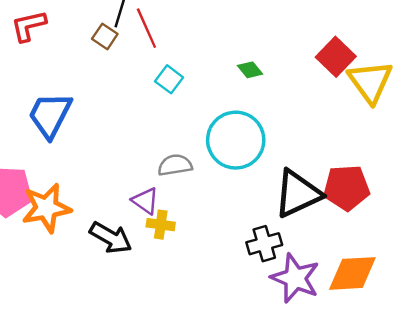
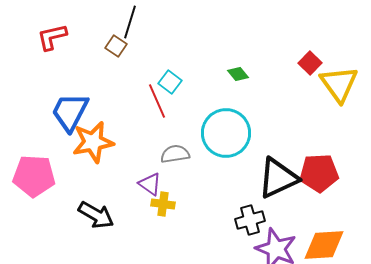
red line: (146, 28) -> (157, 101), moved
red square: (336, 57) -> (310, 63), size x0.7
orange star: (46, 208) -> (93, 142), moved
black arrow: (111, 238) -> (96, 215), moved

